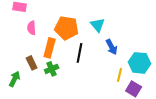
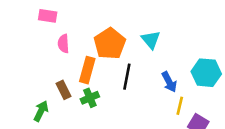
orange pentagon: (67, 28) -> (110, 44), turned 30
blue arrow: (112, 47) -> (169, 82), moved
cyan hexagon: (140, 63) -> (206, 73), moved

